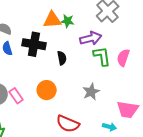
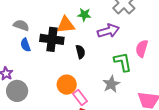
orange triangle: (52, 20) -> (66, 25), moved
green L-shape: (102, 56) -> (123, 62), moved
pink rectangle: (16, 96) -> (80, 98), moved

